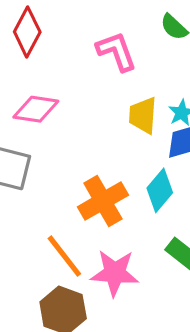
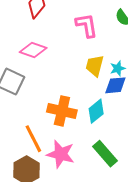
orange cross: (103, 201) -> (62, 111), turned 32

